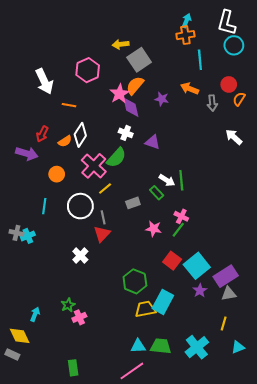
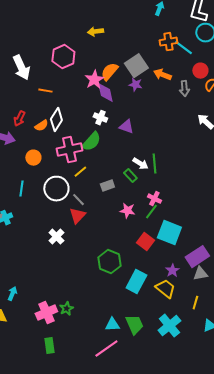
orange cross: (185, 35) -> (168, 42), moved
gray square: (139, 60) -> (136, 66), moved
cyan line: (200, 60) -> (183, 48), moved, turned -48
pink cross: (94, 166) -> (69, 150), turned 35
gray line: (103, 217) -> (78, 200), turned -32
cyan square: (197, 266) -> (169, 233), moved, turned -30
green star: (68, 305) -> (66, 309), moved
yellow trapezoid: (145, 309) -> (165, 289), moved, turned 50
pink cross: (79, 317) -> (46, 313), moved, size x1.5
green trapezoid: (161, 346) -> (134, 325), turned 60

